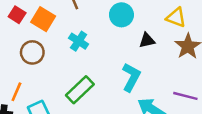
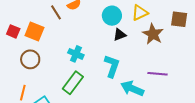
cyan circle: (121, 15) -> (112, 16), moved
yellow triangle: (176, 17) -> (140, 13), turned -36
cyan cross: (79, 41) -> (76, 54), moved

